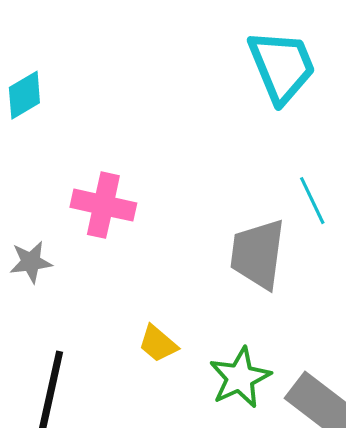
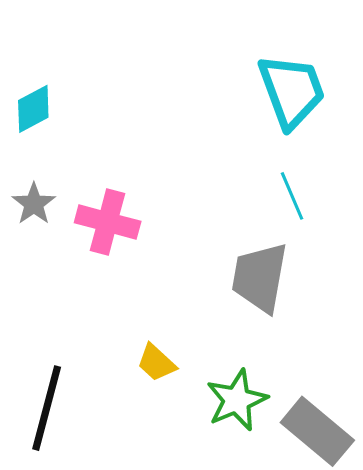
cyan line: (312, 201) -> (292, 196), moved
gray star: (31, 262) -> (34, 204), moved, turned -30

